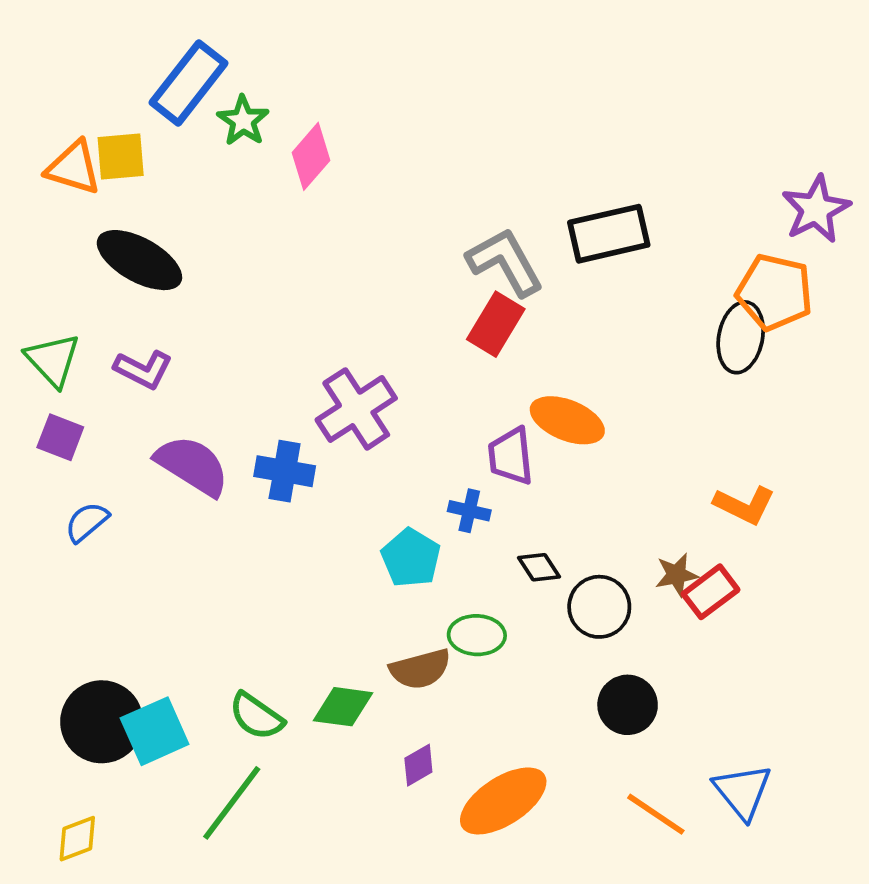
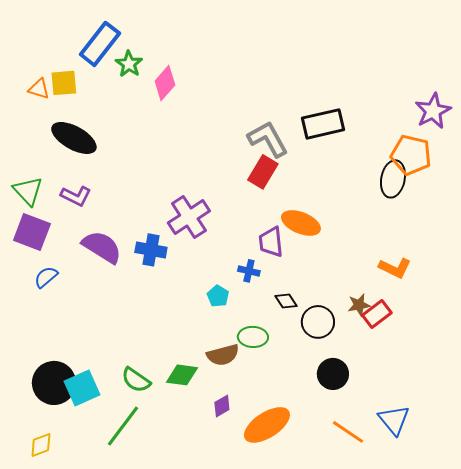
orange triangle: (74, 168) -> (39, 89), size x0.7
purple square: (60, 437) -> (32, 232), size x1.5
cyan pentagon: (411, 558) -> (218, 296), size x0.7

